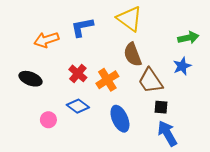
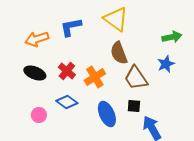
black ellipse: (31, 79) -> (35, 73), moved
black square: (161, 107) -> (134, 106), moved

